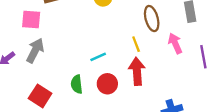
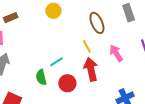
pink arrow: (175, 43) -> (116, 53), moved
green semicircle: (77, 84) -> (41, 77), moved

